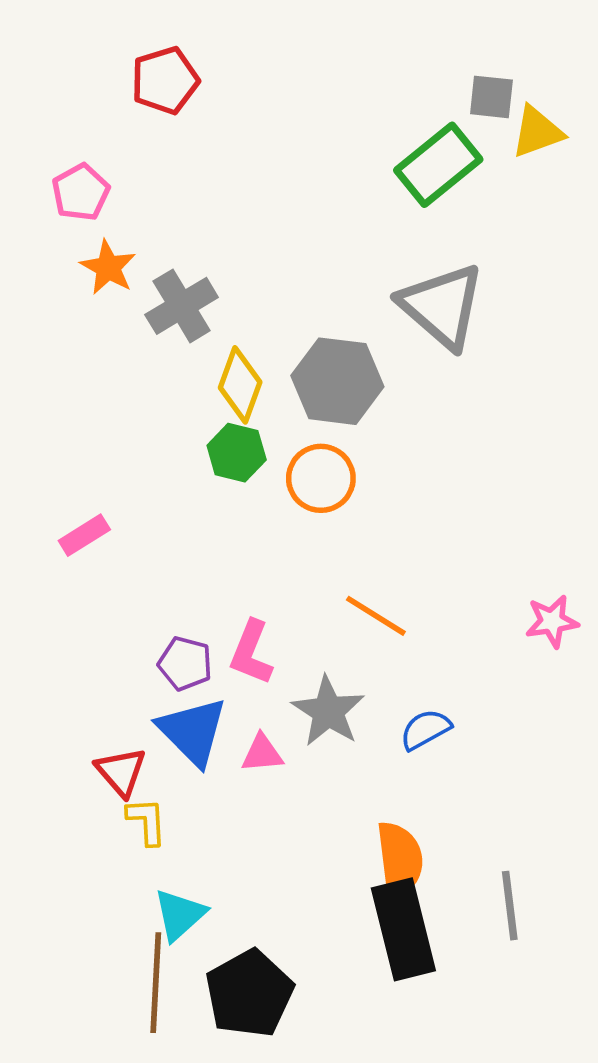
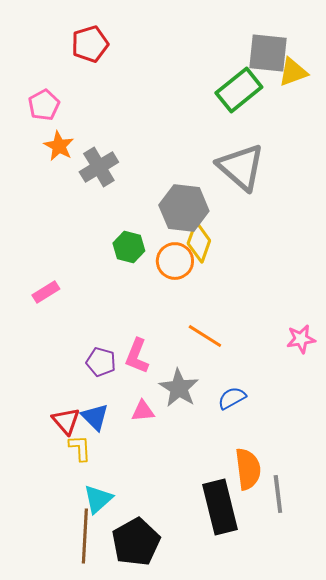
gray square: (491, 97) -> (268, 53), size x1.6
yellow diamond: (240, 385) -> (199, 242), moved
blue triangle: (193, 731) -> (95, 417), moved, size x0.7
orange semicircle: (400, 860) -> (248, 469), moved

